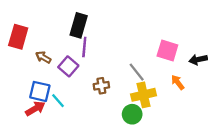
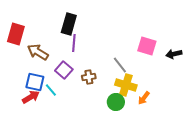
brown arrow: (43, 57) -> (38, 52), size x1.5
purple square: (68, 66) -> (64, 70), moved
orange arrow: (178, 82) -> (144, 98), moved, turned -104
yellow cross: (143, 95) -> (126, 85), turned 30

